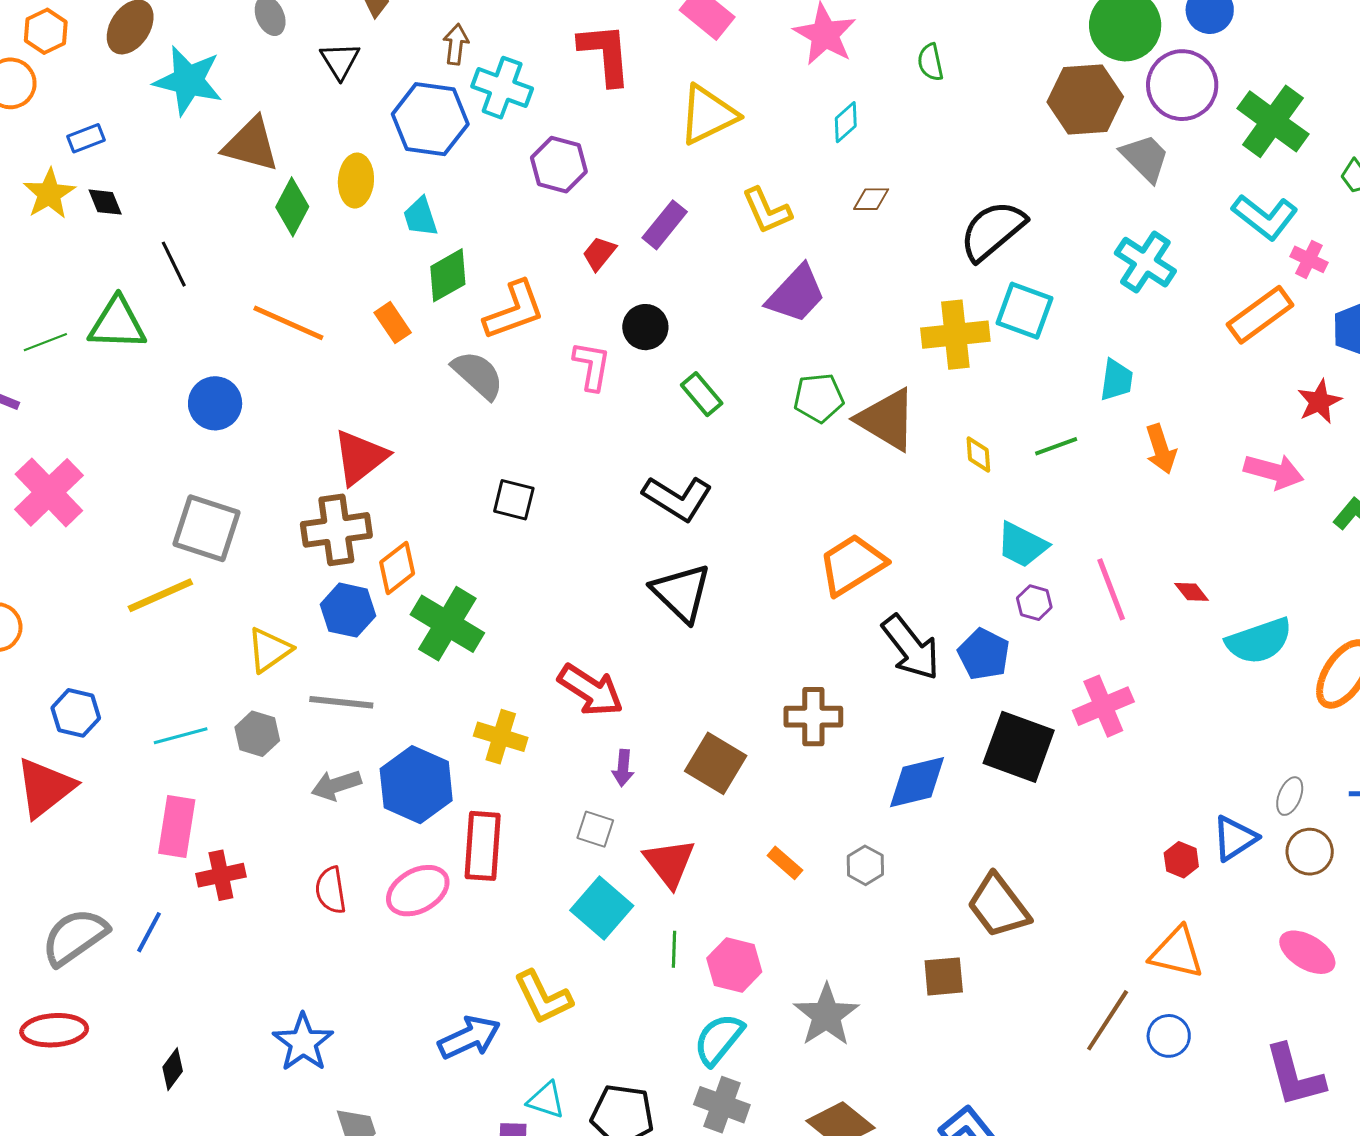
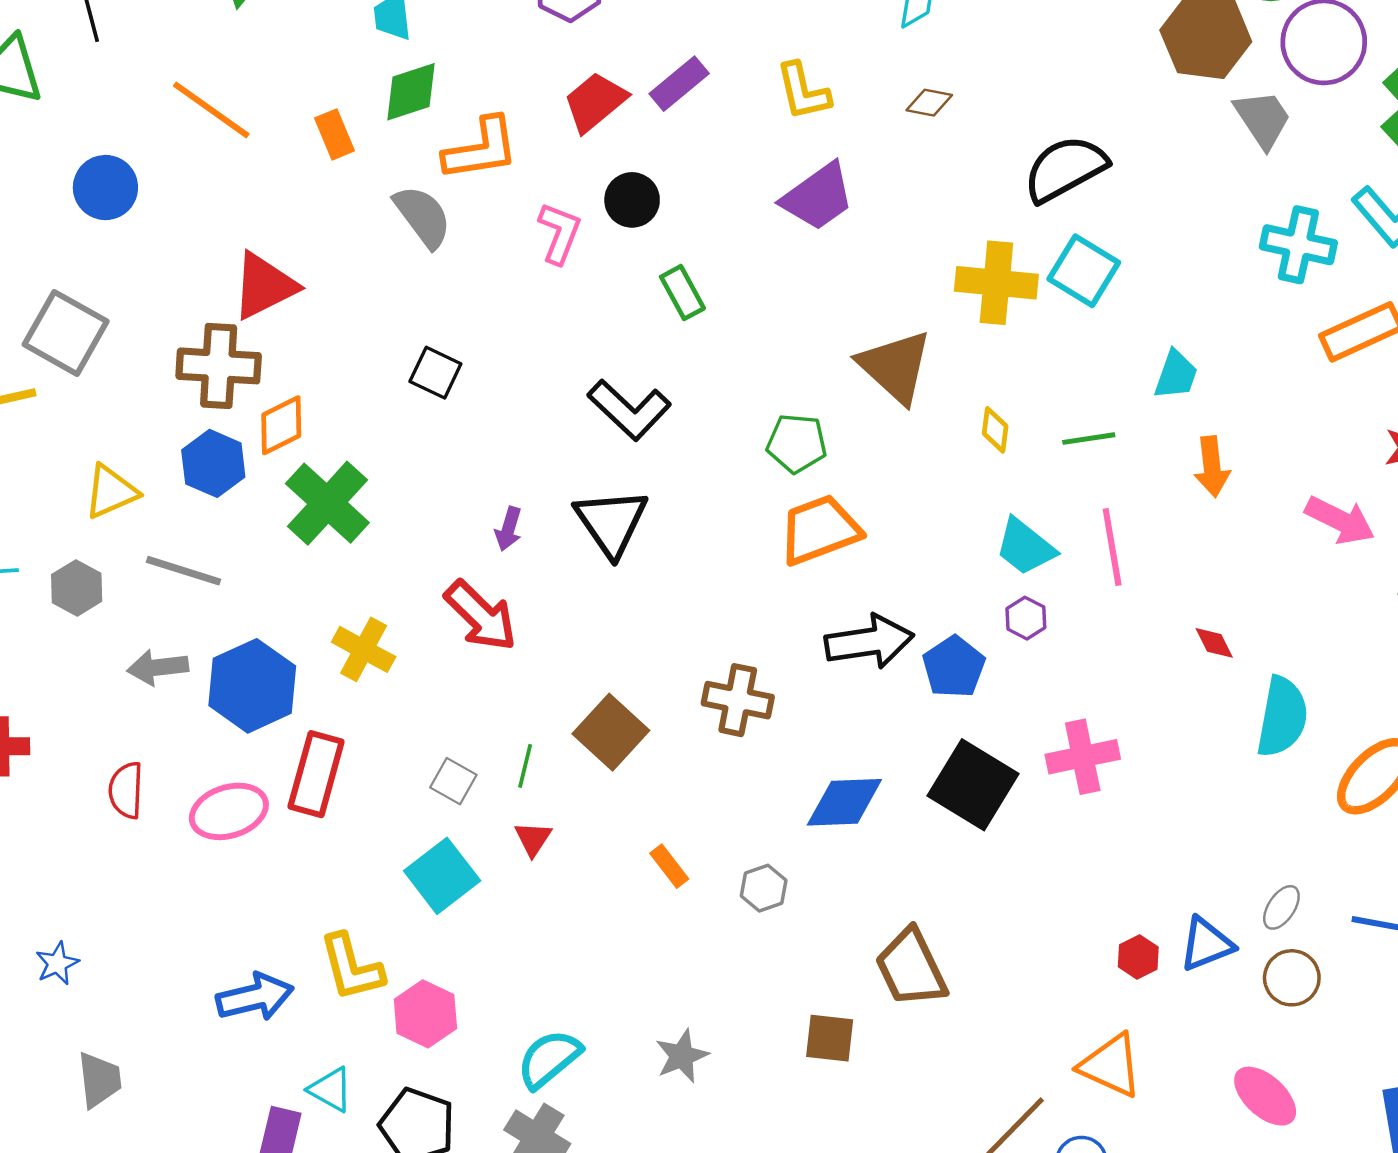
red trapezoid: (599, 253) -> (595, 102), size x1.5
cyan cross: (1145, 262) -> (1298, 245), moved, turned -32
green pentagon: (819, 398) -> (797, 443), moved
pink line: (1111, 589) -> (1112, 547), moved
cyan semicircle: (1259, 641) -> (1282, 717), turned -72
black arrow: (911, 647) -> (869, 642), turned -72
purple arrow: (623, 768) -> (508, 529), moved
red triangle: (670, 863) -> (533, 839), size x0.6
green line: (674, 949) -> (525, 766), moved
pink hexagon: (734, 965) -> (425, 1014), moved
gray star: (826, 1015) -> (682, 1056), size x0.7
blue star: (303, 1042) -> (57, 963), size x0.6

